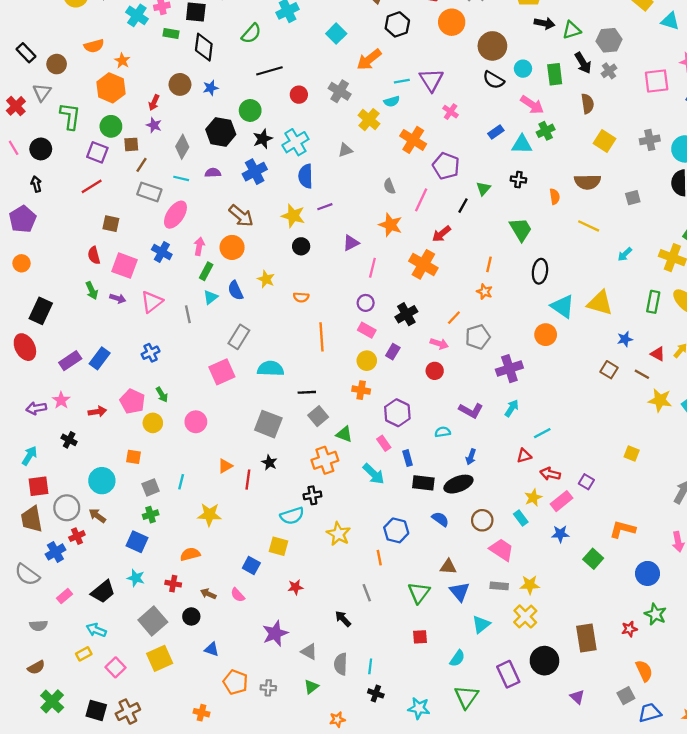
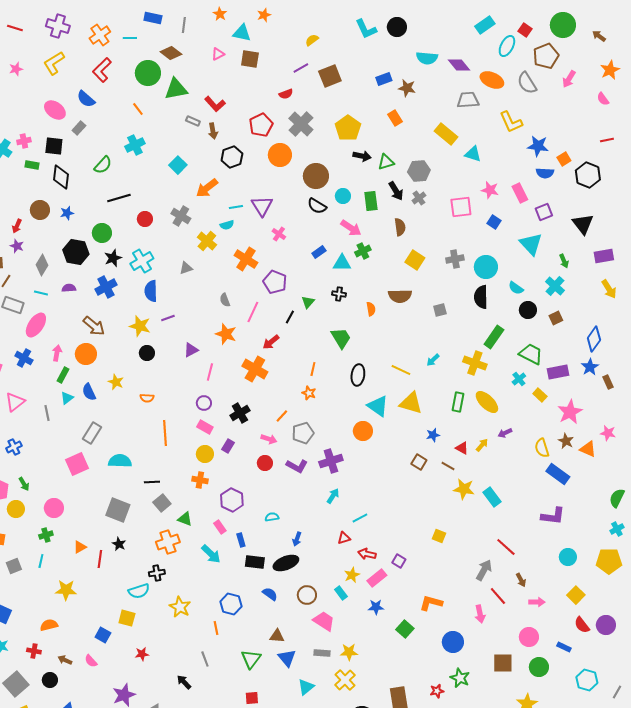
yellow line: (589, 226) -> (401, 370), moved
purple L-shape: (471, 410) -> (297, 466), moved
green cross: (151, 515) -> (46, 535), moved

